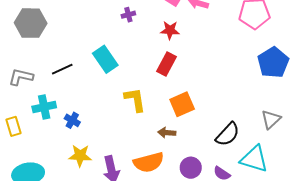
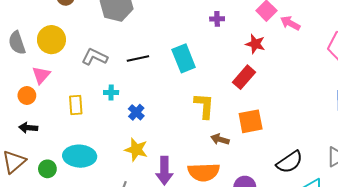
cyan cross: (44, 107) -> (111, 93), size x0.6
brown arrow: (167, 133) -> (220, 139), moved

